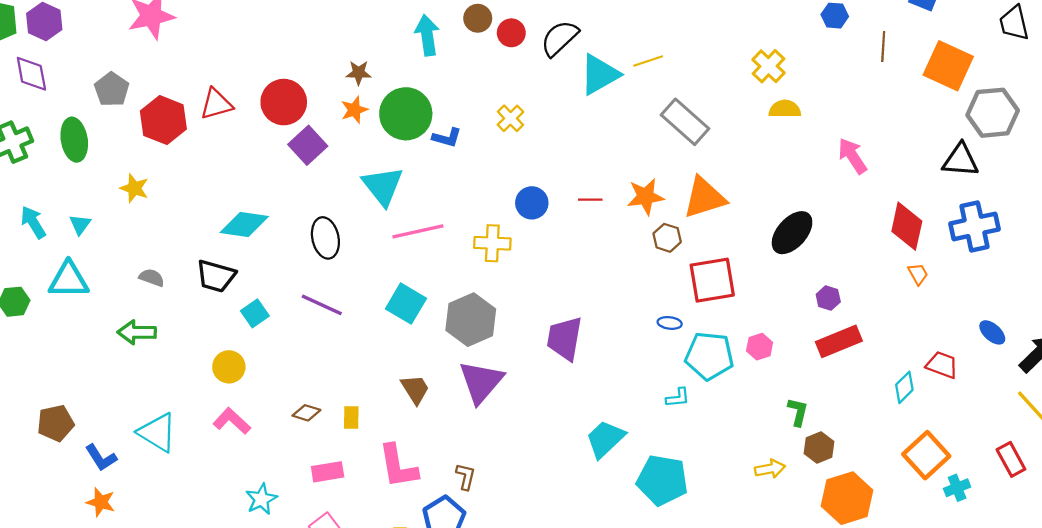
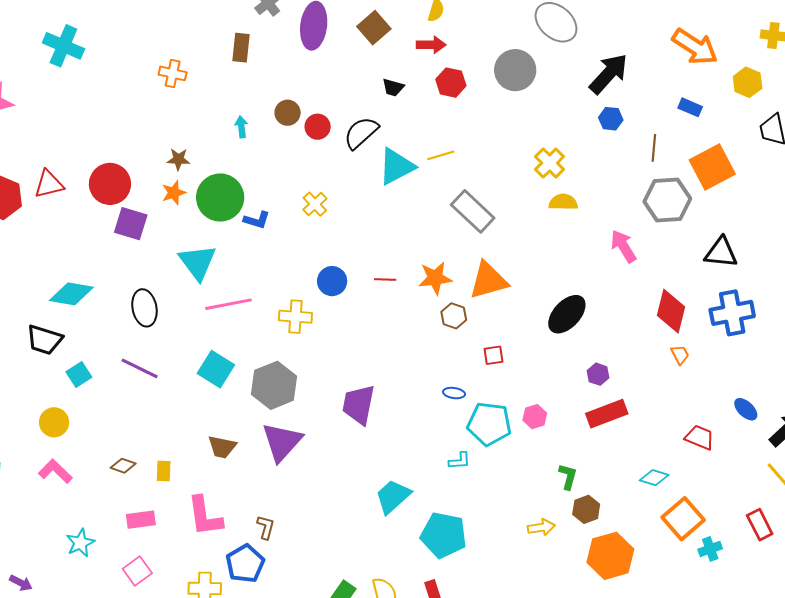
cyan arrow: (427, 35) -> (241, 127), size x0.6
orange square: (948, 66) -> (712, 167), turned 36
gray hexagon: (993, 113) -> (667, 200), moved
purple square: (308, 145) -> (131, 224), turned -32
red square: (712, 280) -> (494, 355), size x0.5
cyan diamond: (904, 387) -> (654, 478), moved, turned 60
brown trapezoid: (415, 389) -> (222, 447), turned 132

